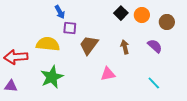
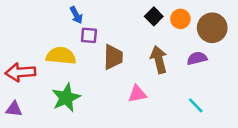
brown circle: (167, 22) -> (212, 28), size x1.5
brown trapezoid: (89, 45) -> (113, 57), turned 145
purple semicircle: (155, 46) -> (197, 58), turned -56
brown arrow: (125, 47) -> (159, 60), size x1.5

